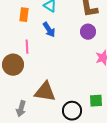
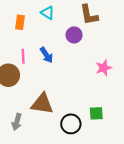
blue arrow: (49, 30) -> (46, 55), moved
purple circle: (88, 32) -> (74, 35), moved

